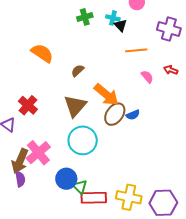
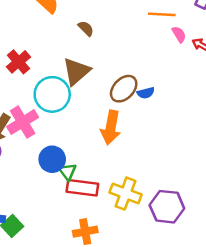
brown semicircle: (78, 71) -> (86, 28), turned 80
pink semicircle: (147, 77) -> (179, 34), moved
orange arrow: (106, 95) -> (111, 128), moved, turned 52
cyan circle: (83, 140) -> (52, 94), moved

